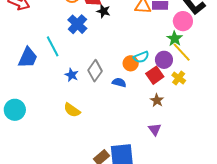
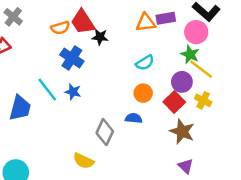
cyan semicircle: (141, 57) -> (145, 63), moved
gray diamond: (95, 71) -> (105, 132), moved
blue star: (72, 75) -> (73, 92), moved
brown star: (157, 100) -> (182, 131), size x1.5

